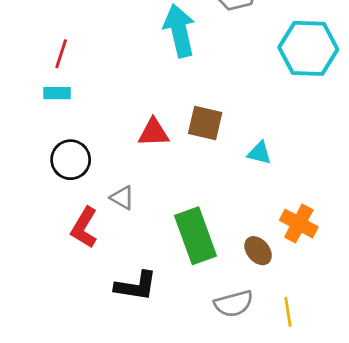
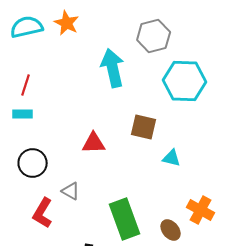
cyan hexagon: (308, 48) -> (185, 81), moved
brown square: (205, 123) -> (144, 127), moved

